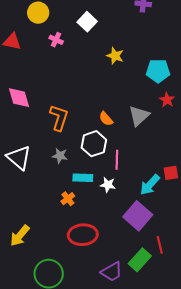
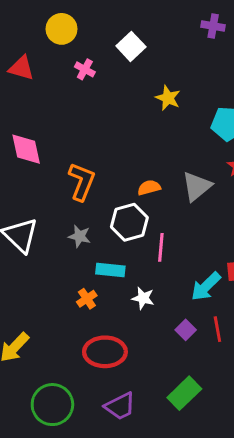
orange semicircle: (106, 119) -> (149, 188), turned 112
white star: (108, 185) -> (143, 298), moved
purple square: (138, 216) -> (186, 330), size x0.5
red line: (160, 245) -> (217, 329), moved
purple trapezoid: (112, 272) -> (120, 406), moved

